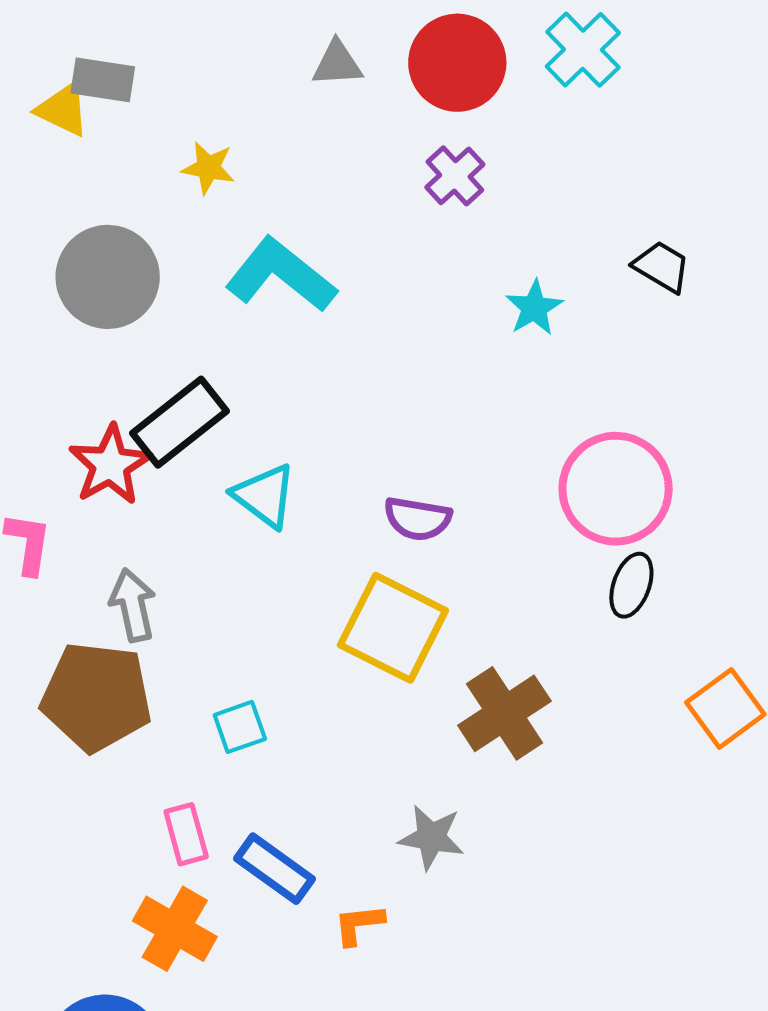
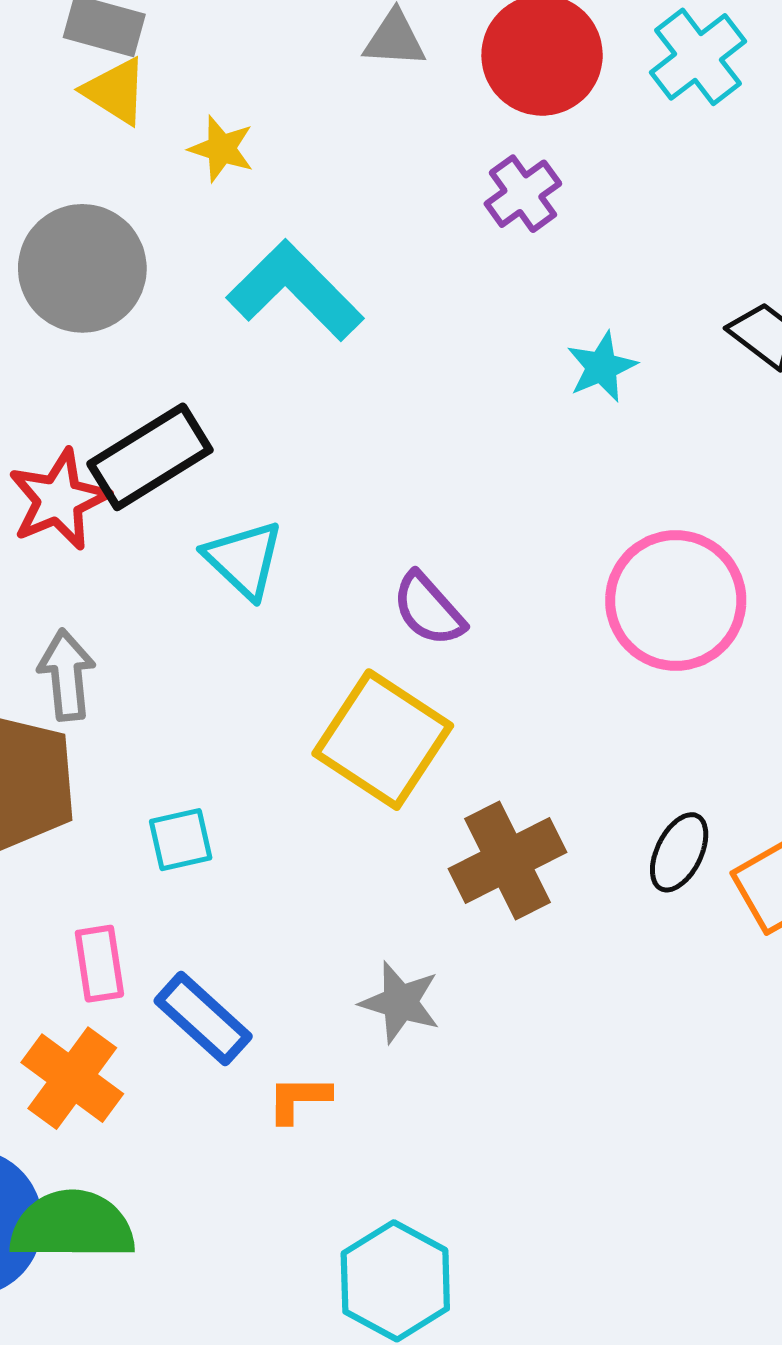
yellow triangle: (63, 110) -> (115, 91), moved
purple semicircle: (418, 519) -> (428, 609), turned 32
black ellipse: (631, 585) -> (679, 852), moved

